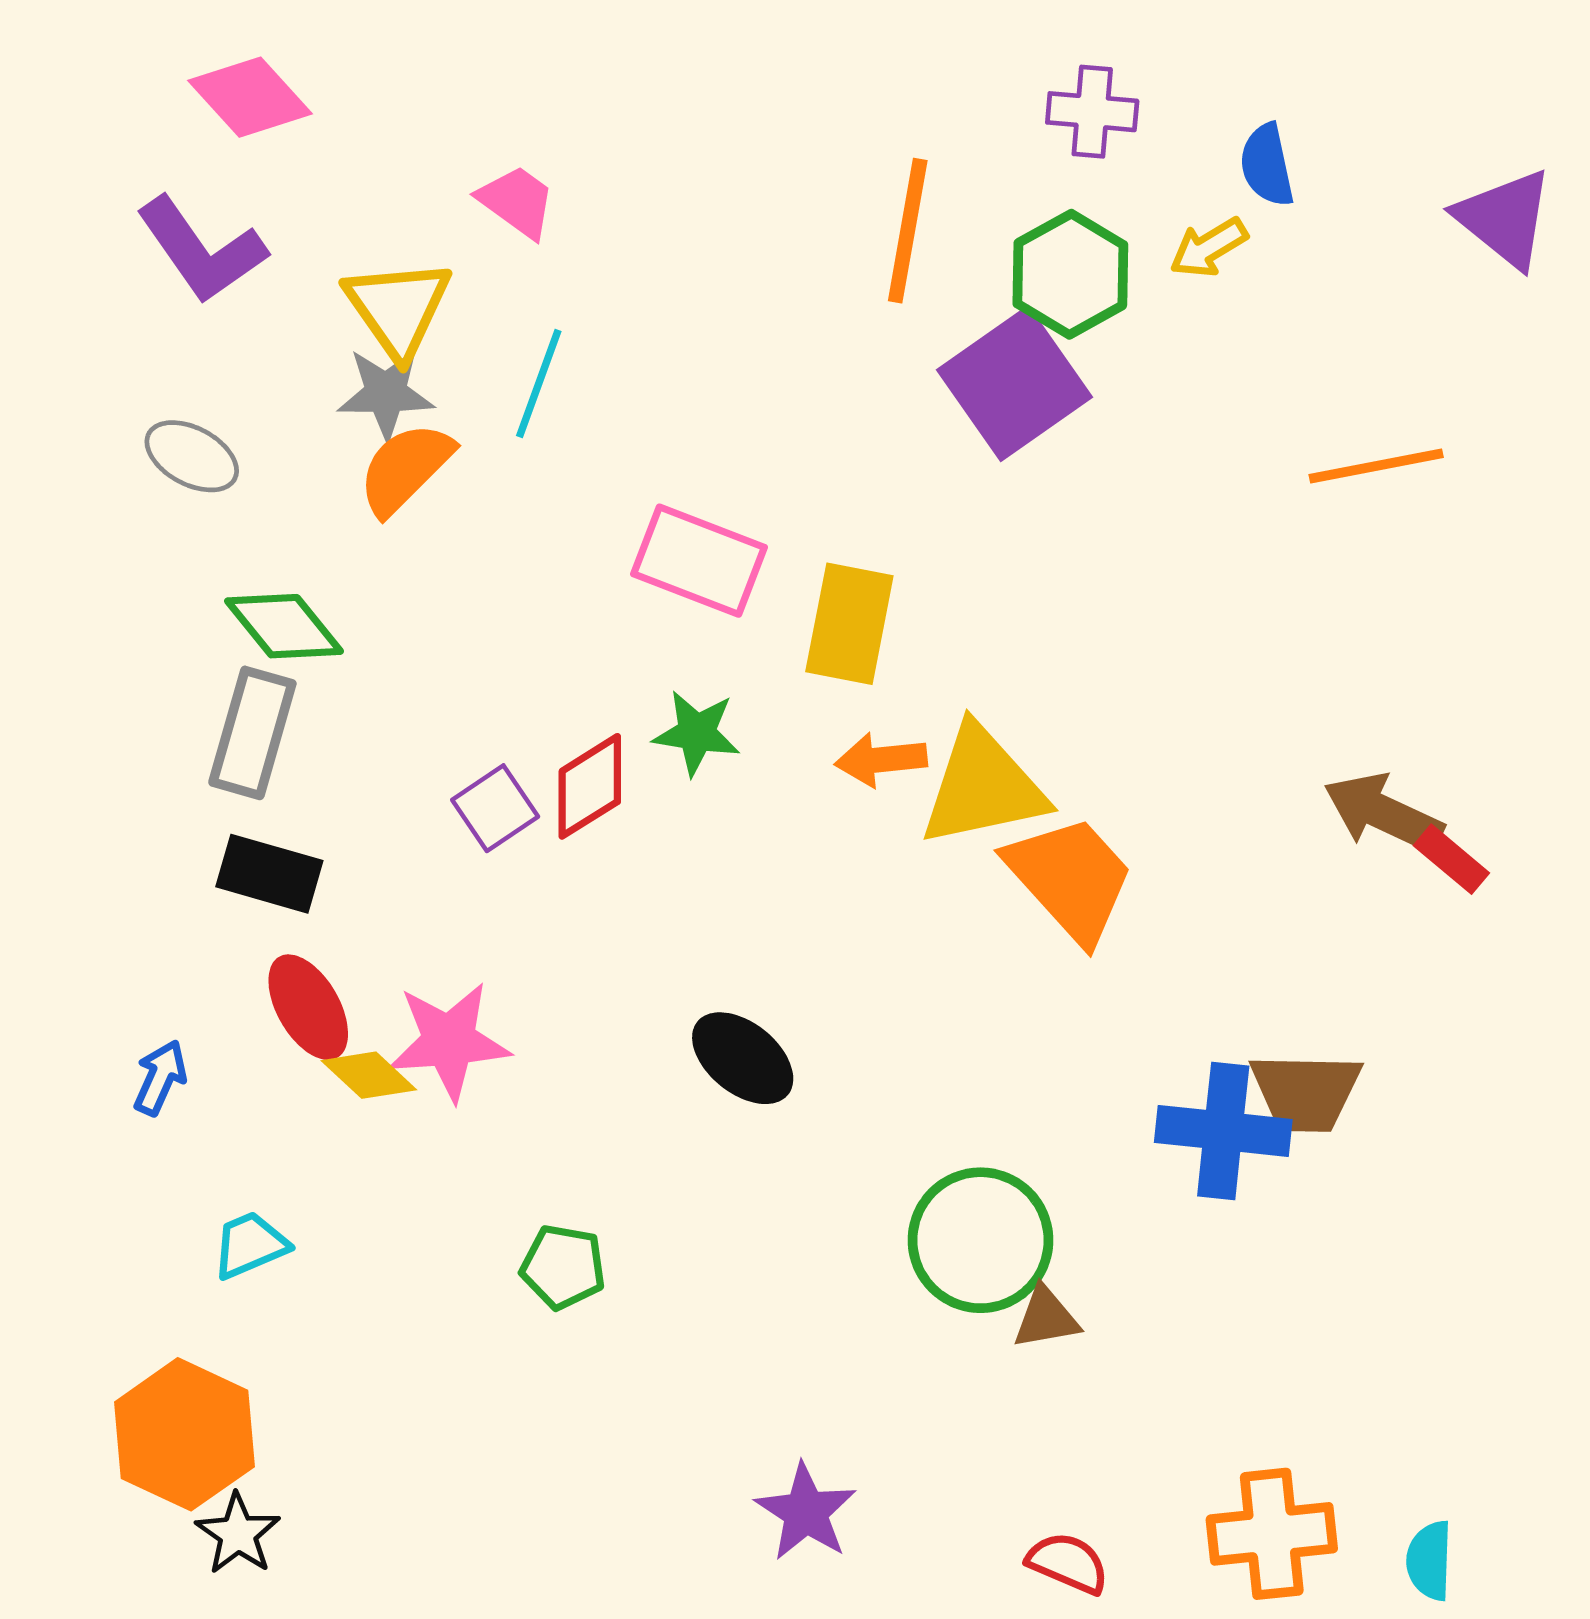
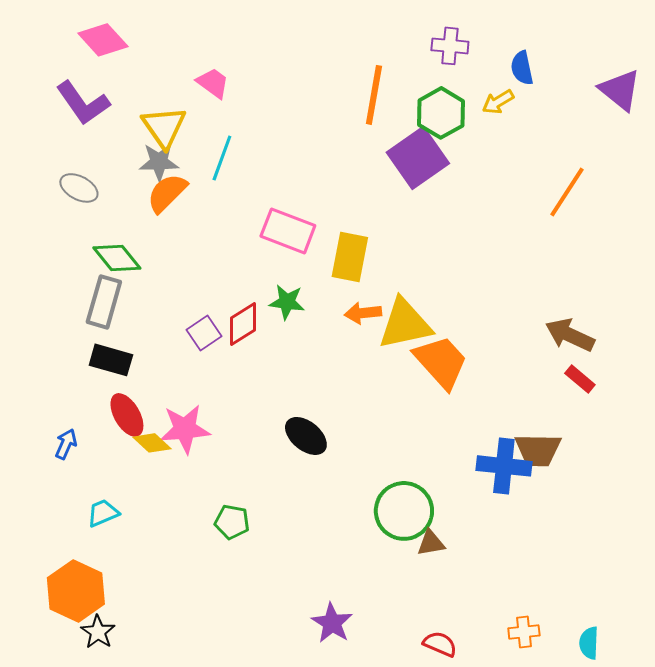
orange line: (1376, 466) -> (567, 192), turned -46
red rectangle: (1451, 859) -> (580, 379), moved
orange cross: (1272, 1534) -> (524, 632), size x0.6

